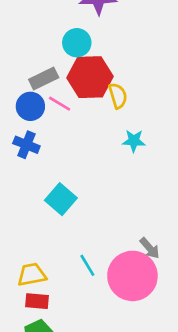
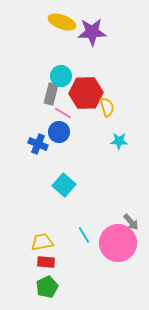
cyan circle: (77, 43) -> (61, 76), moved
gray rectangle: (44, 78) -> (51, 94), turned -50
blue circle: (30, 106) -> (59, 132), moved

